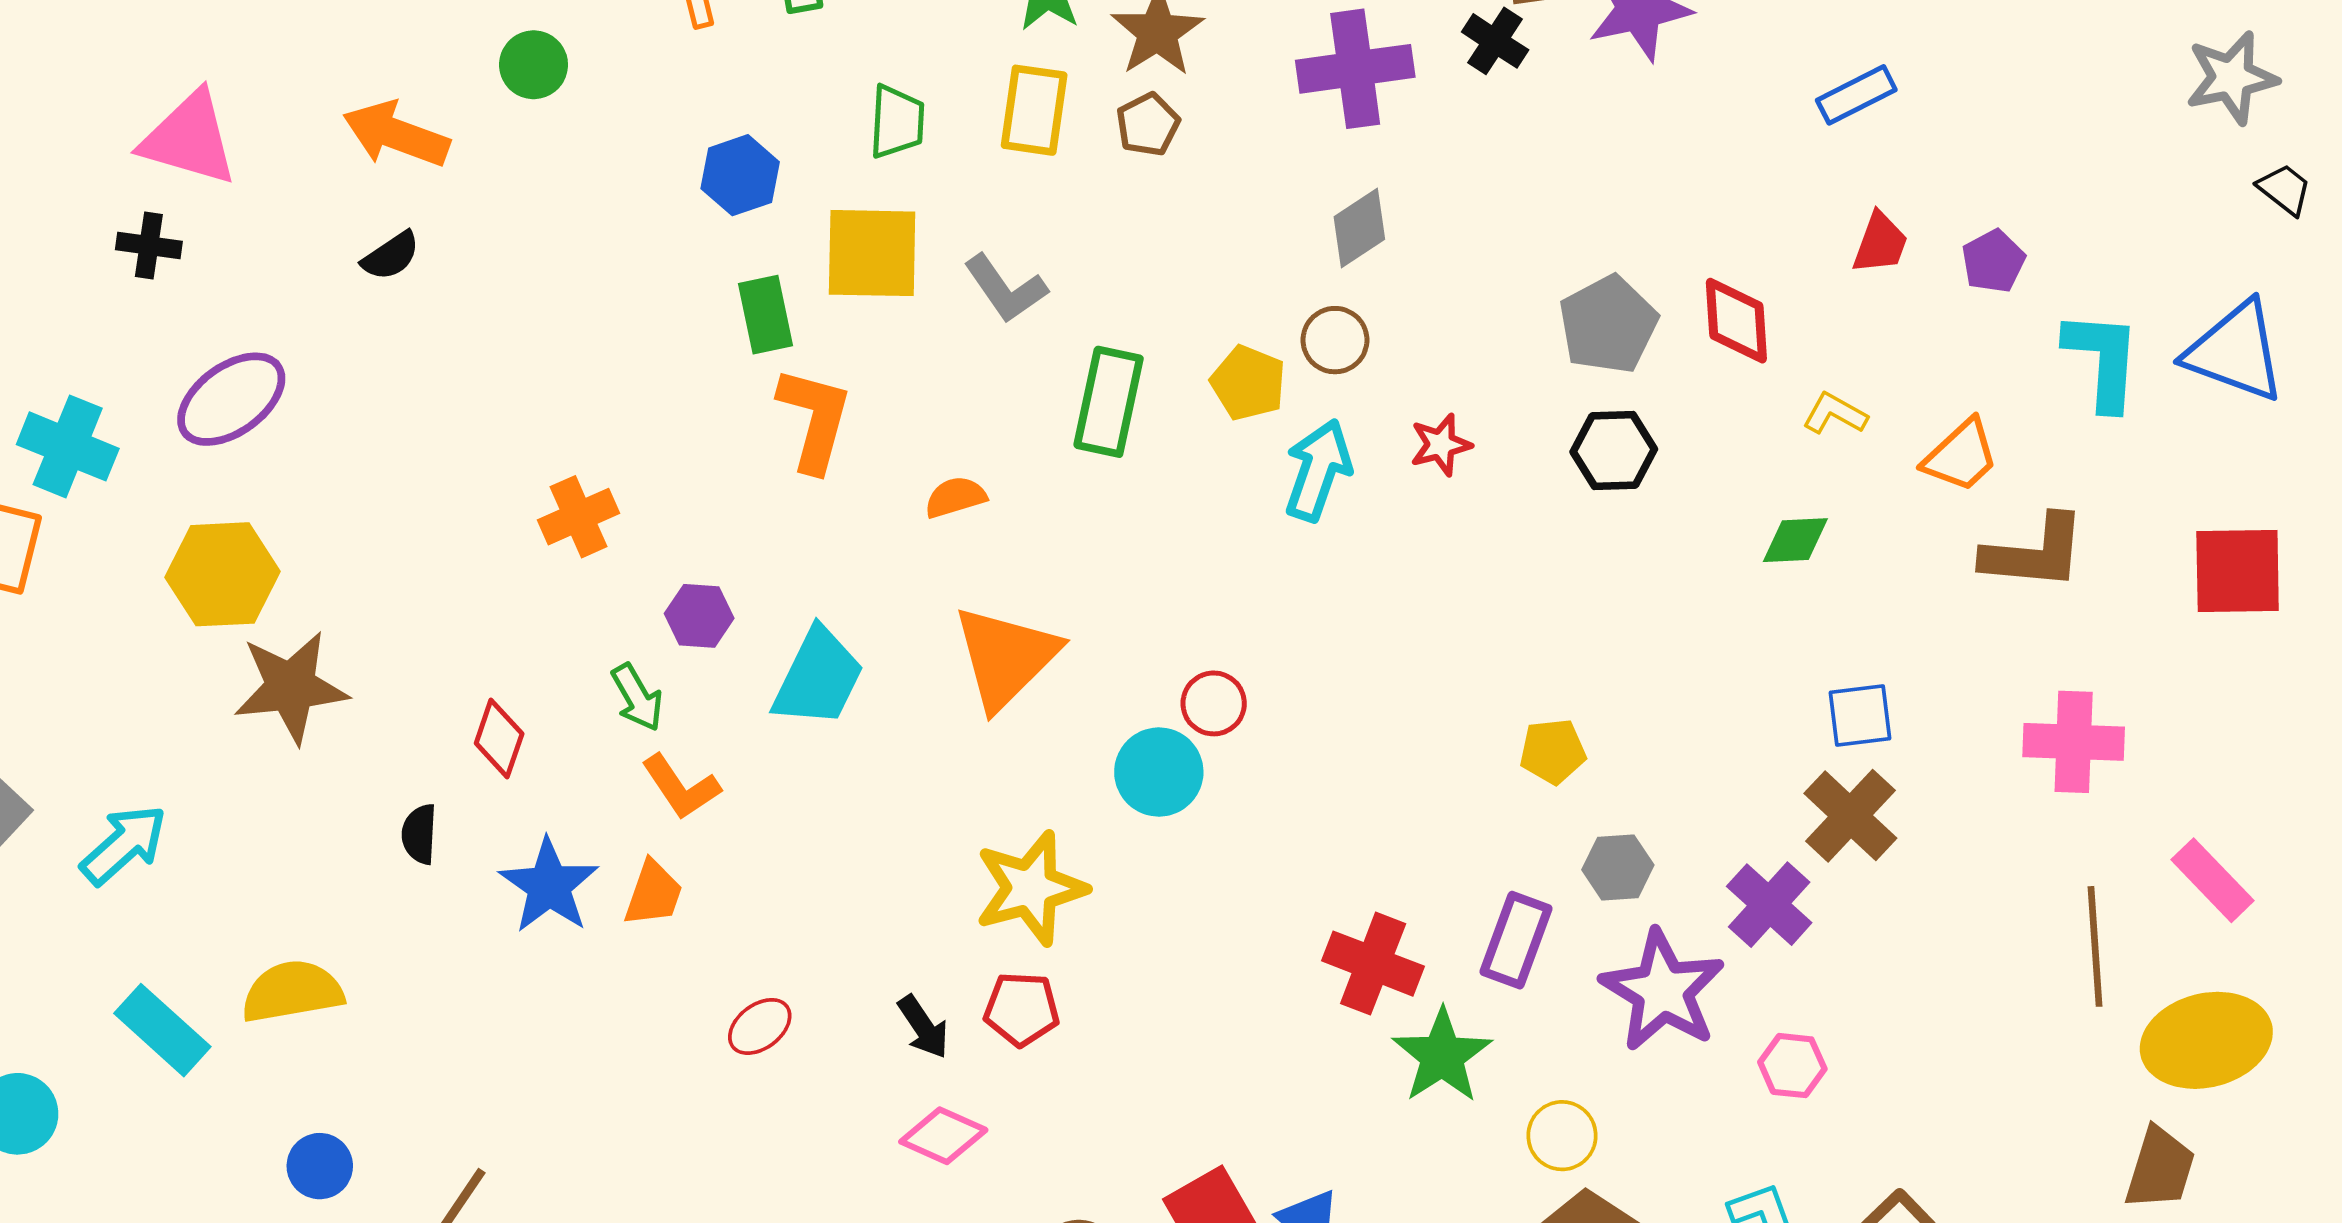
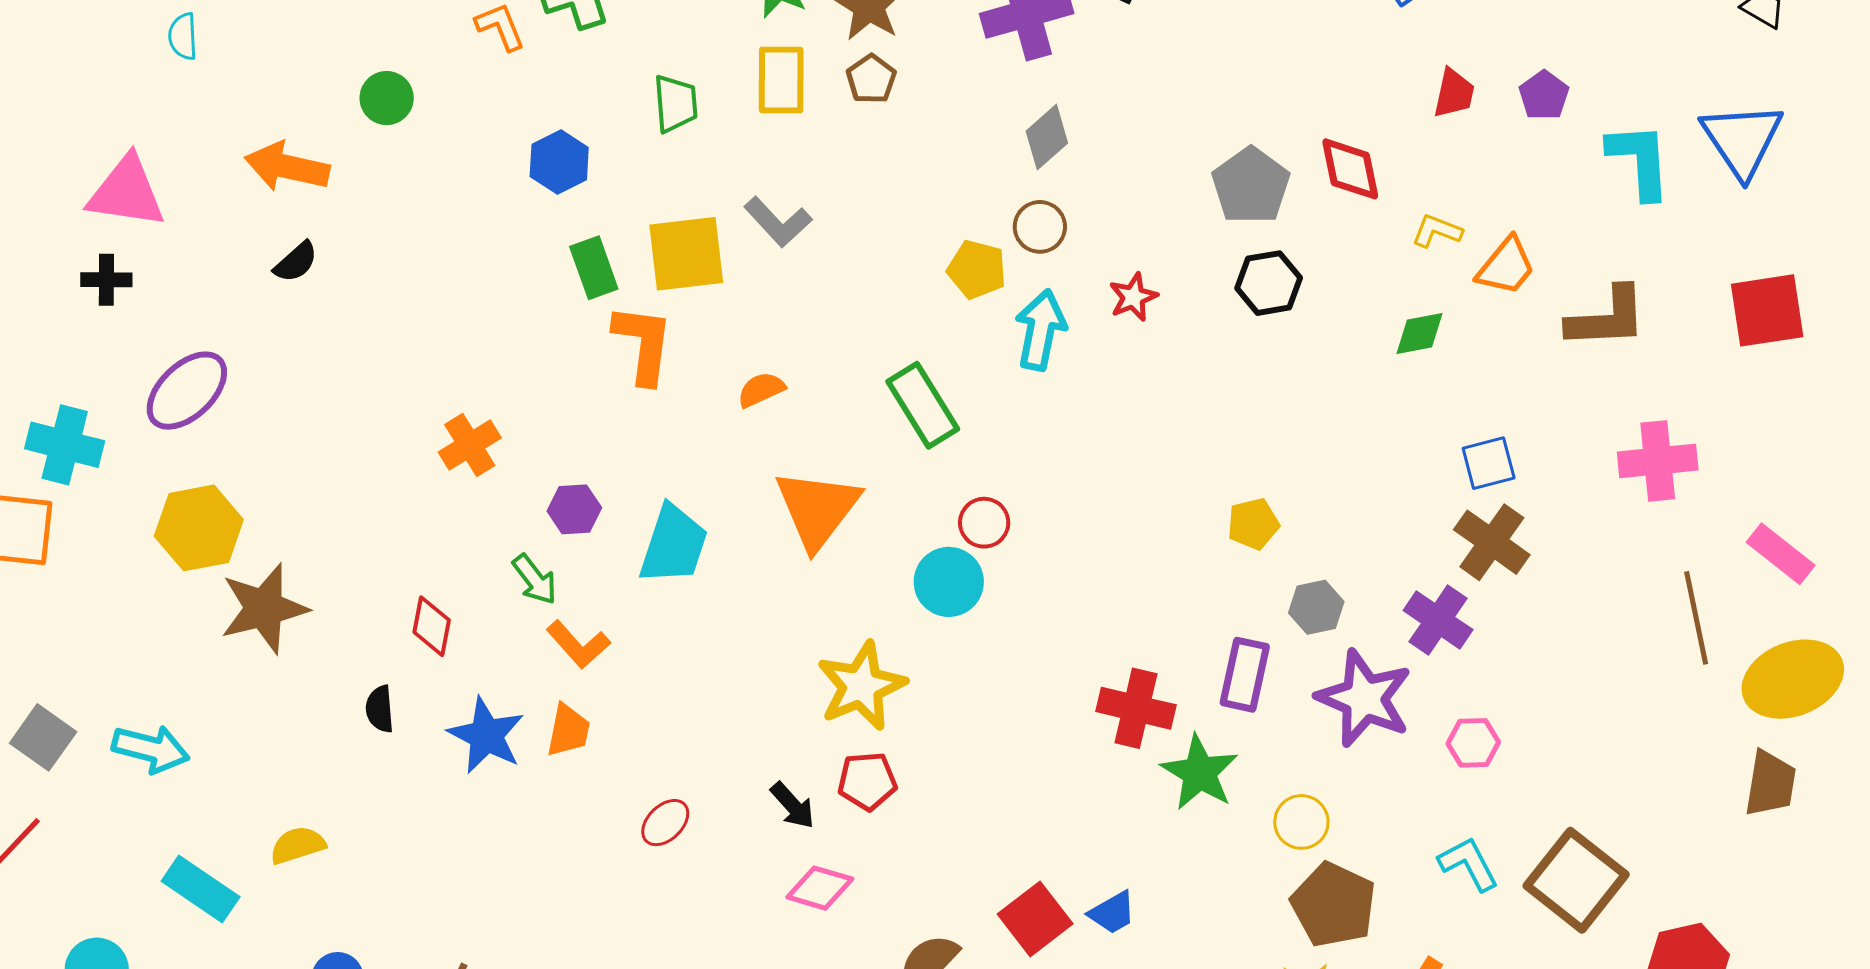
yellow square: (872, 253) -> (686, 254), moved
blue triangle: (2235, 352) -> (1742, 140), turned 44
green rectangle: (1109, 402) -> (923, 405), moved, turned -36
orange trapezoid: (1961, 456) -> (1506, 266), moved
cyan arrow: (124, 845) -> (151, 749), turned 64
yellow semicircle: (292, 992) -> (298, 845), size x0.7

